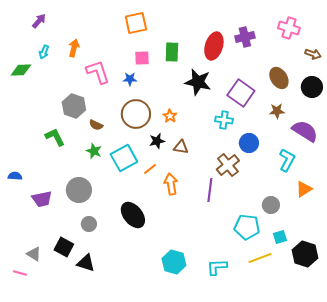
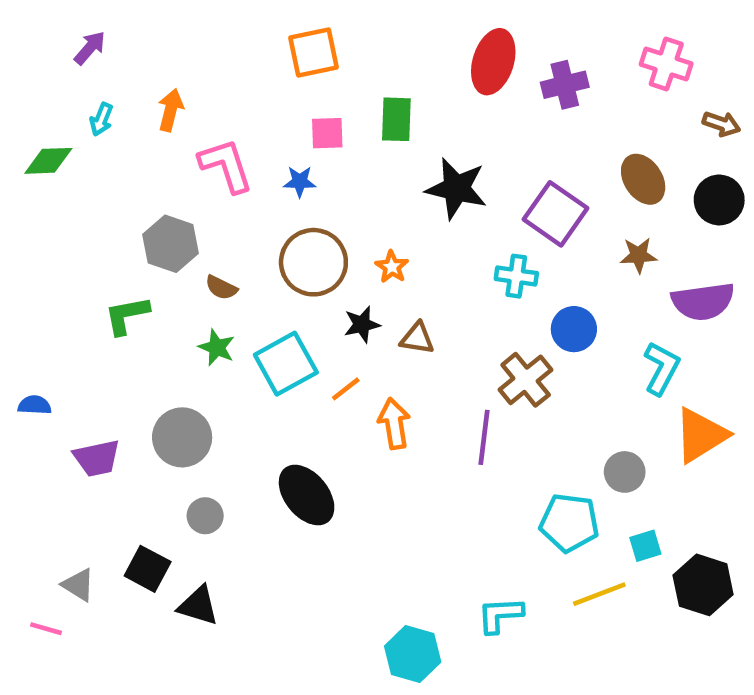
red ellipse: (214, 46) -> (493, 62), moved
purple semicircle: (305, 131) -> (703, 301), turned 140
green L-shape: (55, 137) -> (127, 315), turned -75
orange triangle: (304, 189) -> (701, 435), size x1.5
cyan hexagon: (174, 262) -> (413, 654), moved

